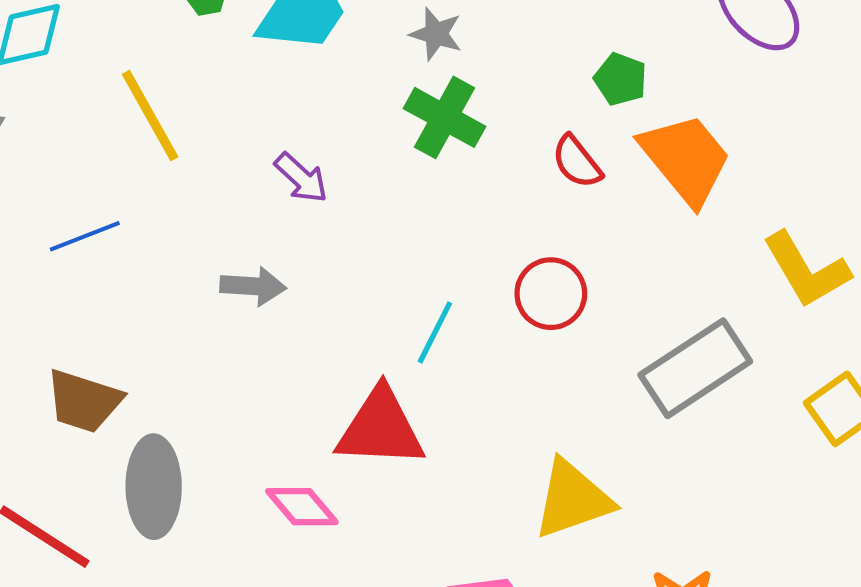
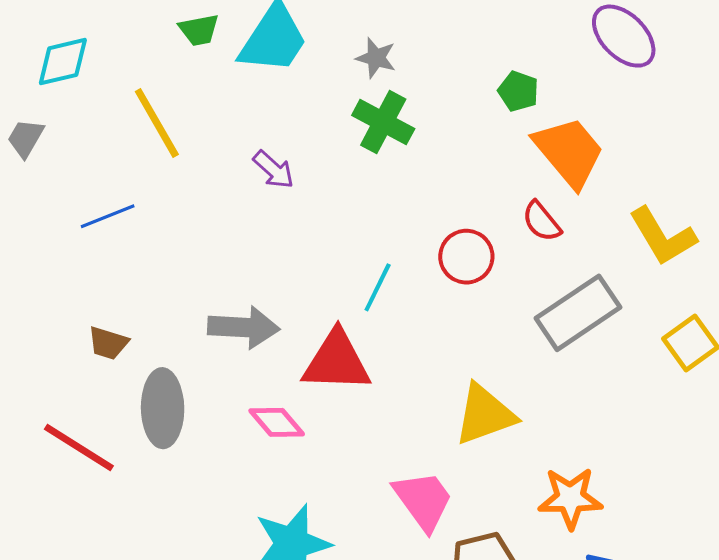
red semicircle: (577, 162) -> (542, 221), moved
gray arrow: (253, 286) -> (244, 327), moved, size x1.4
brown trapezoid: (84, 401) -> (108, 343), size x0.7

